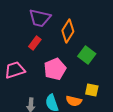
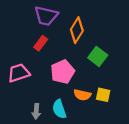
orange semicircle: (74, 101) -> (82, 95), moved

